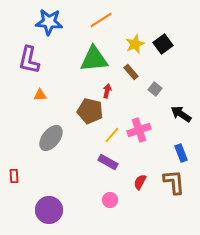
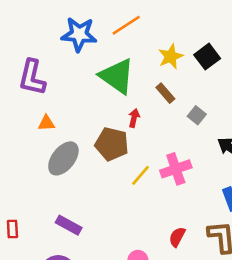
blue star: (49, 22) -> (79, 34), moved
green triangle: (94, 59) -> (117, 76), turned 40
gray ellipse: (51, 138) -> (63, 158), moved
purple rectangle: (108, 162) -> (69, 225), moved

